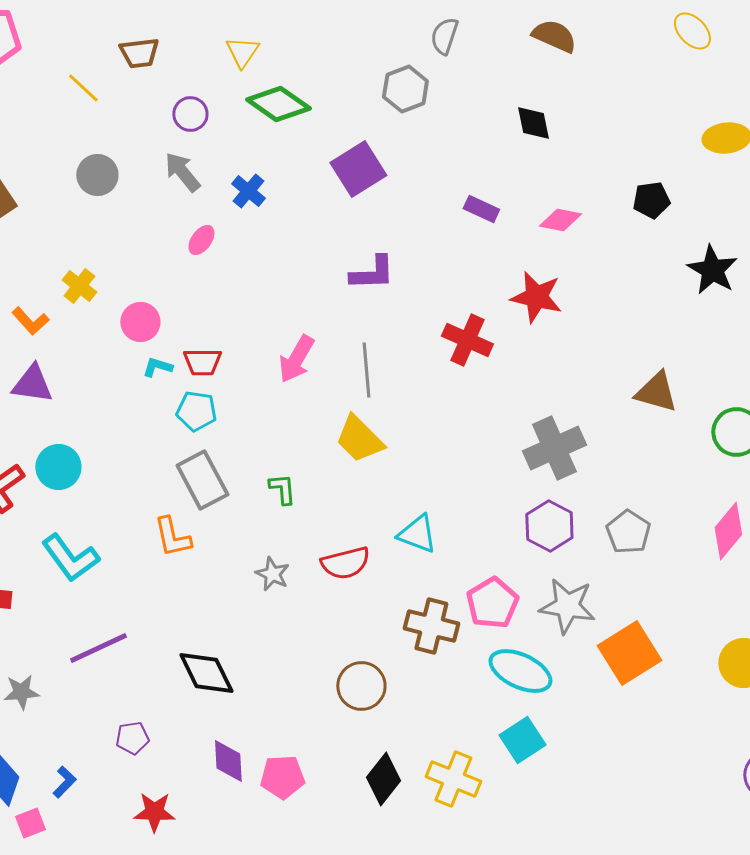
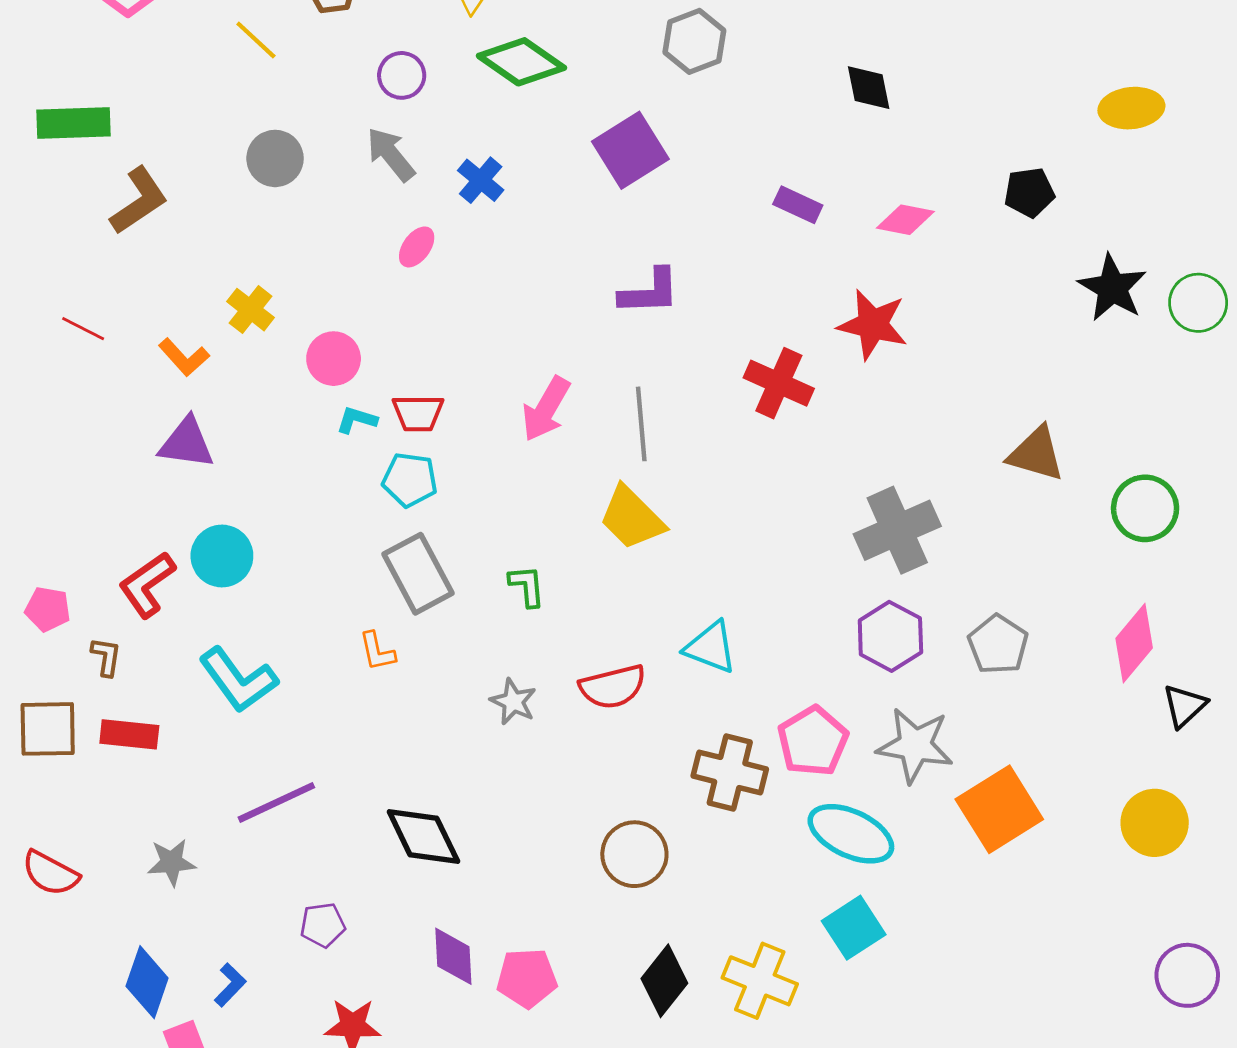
orange L-shape: (172, 537) -> (377, 651), size x0.7

